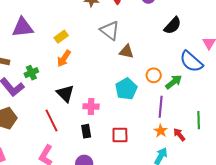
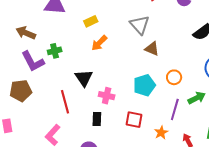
orange arrow: (64, 58) -> (99, 43), moved
green arrow: (174, 82) -> (197, 98), moved
orange star: (161, 131) -> (161, 133), moved
red square: (120, 135) -> (134, 120), moved

